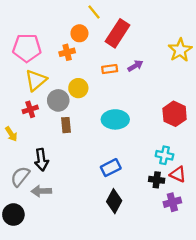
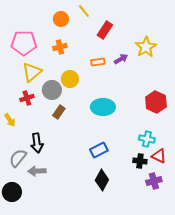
orange circle: (79, 33) -> (61, 19), moved
red rectangle: (117, 33) -> (105, 30), size x0.7
yellow star: (180, 50) -> (146, 47), moved
brown rectangle: (66, 125) -> (59, 112), turned 40

